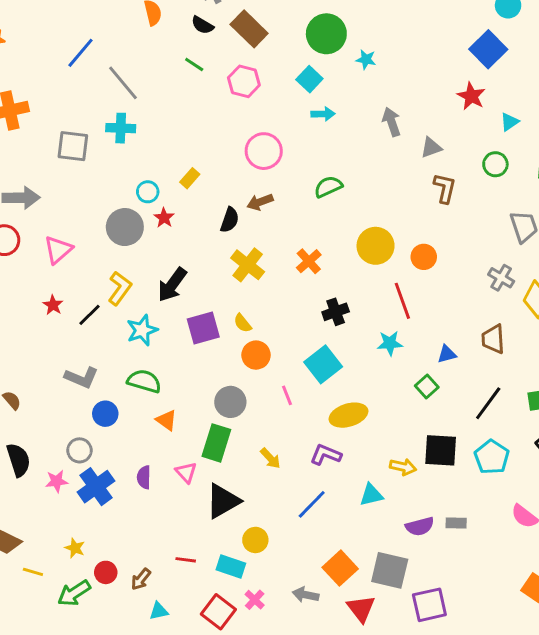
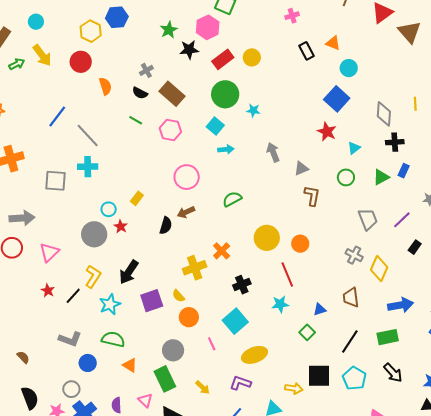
yellow cross: (248, 265) -> (195, 268), moved, turned 35
green rectangle: (216, 443) -> (165, 379), turned -40

